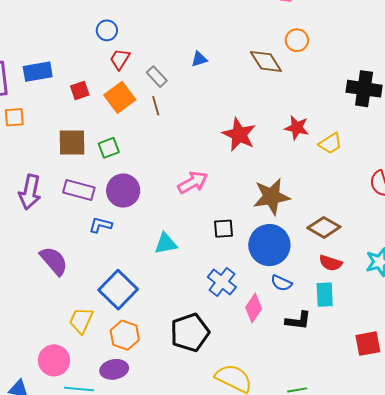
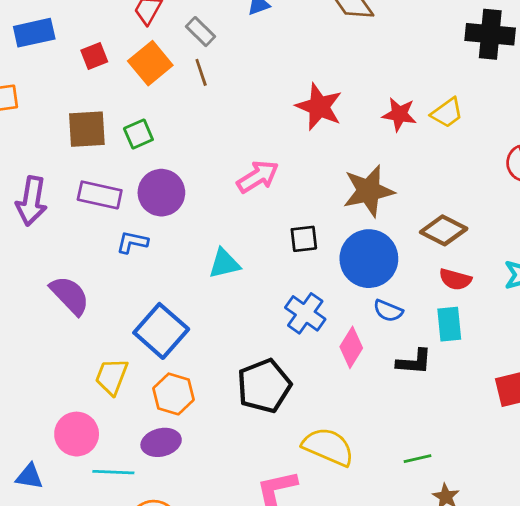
red star: (297, 128) -> (399, 114), moved

